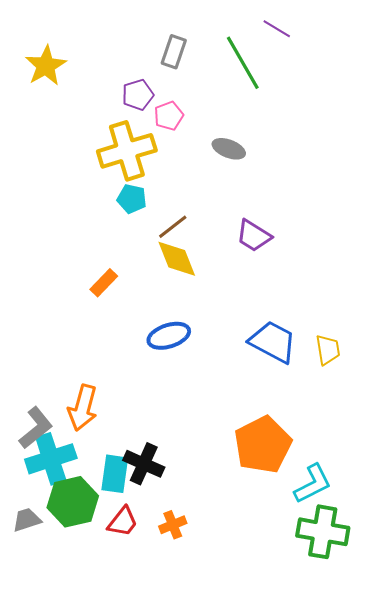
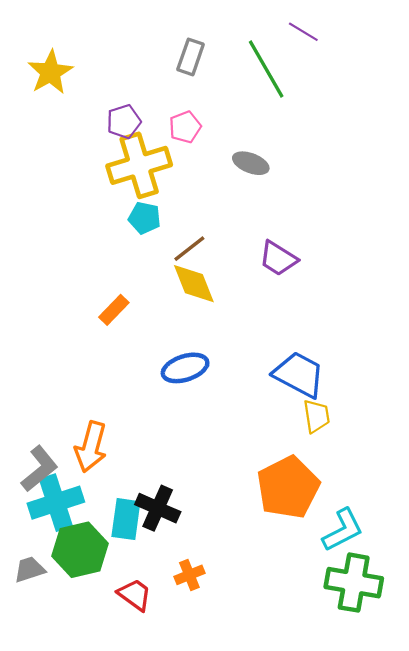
purple pentagon: (138, 95) -> (124, 122), moved
yellow trapezoid: (328, 350) -> (316, 416), moved
red trapezoid: (123, 522) -> (135, 595), moved, turned -92

